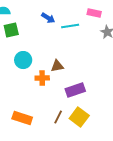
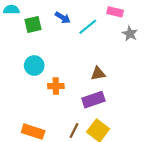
cyan line: (70, 26) -> (88, 27), turned -30
green square: (11, 30) -> (33, 24), moved
brown triangle: (57, 66) -> (98, 73), moved

